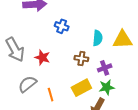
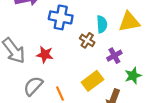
blue cross: (62, 26) -> (61, 17), size x1.5
brown cross: (81, 58) -> (87, 40), moved, turned 32
green star: (107, 87) -> (133, 76), moved

